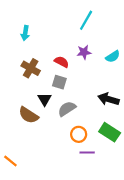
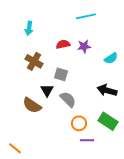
cyan line: (86, 20) -> (86, 16), turned 48
cyan semicircle: (113, 57) -> (111, 58), moved
red semicircle: (62, 62) -> (63, 44), moved, turned -40
gray semicircle: (67, 109) -> (68, 99), turned 78

